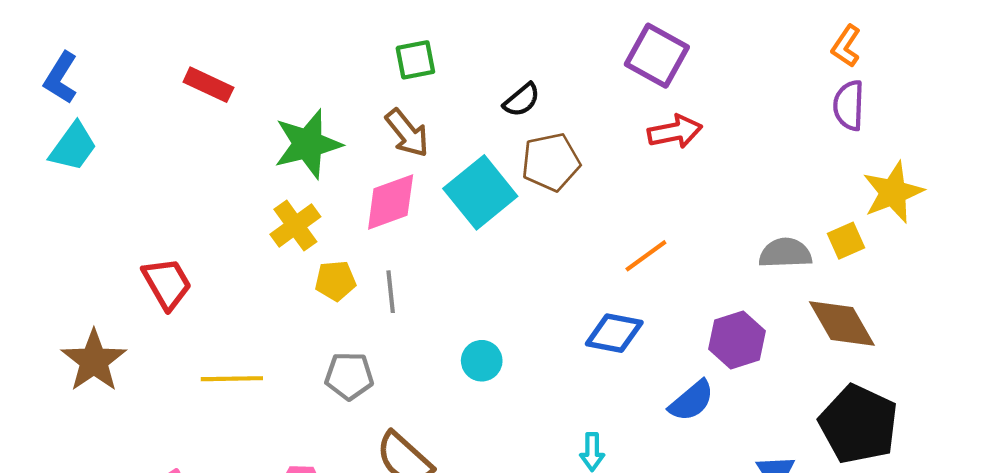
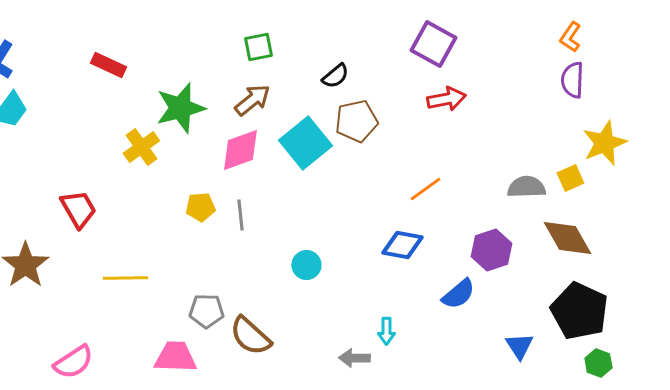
brown arrow: (407, 133) -> (252, 100), turned -90
yellow cross: (295, 225) -> (141, 147), moved
gray pentagon: (349, 376) -> (206, 311), moved

